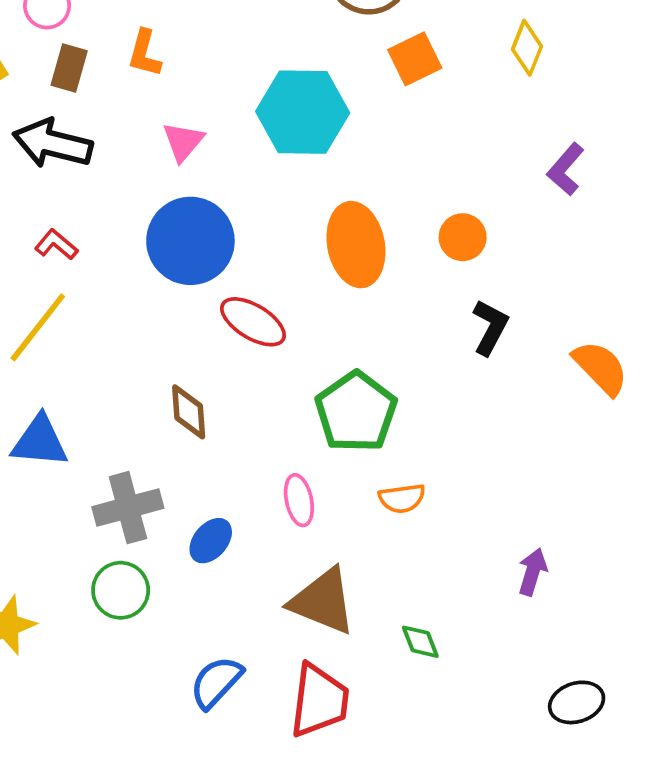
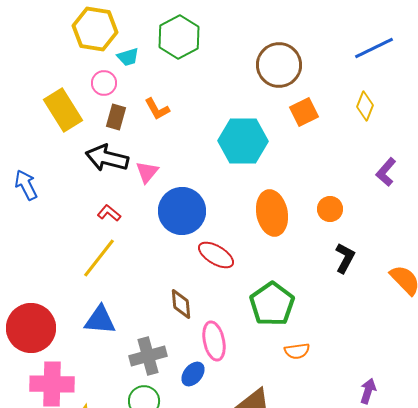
orange L-shape: (144, 53) -> (157, 109), turned -44
pink triangle: (183, 142) -> (147, 172), moved
pink ellipse: (299, 500) -> (214, 341), moved, size x1.4

